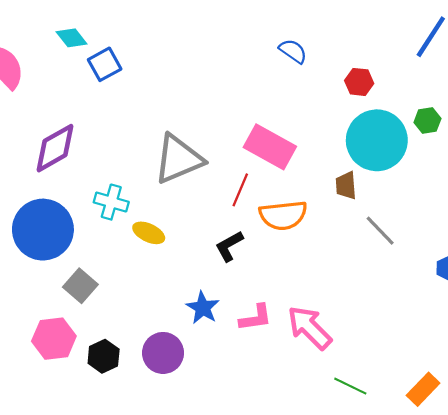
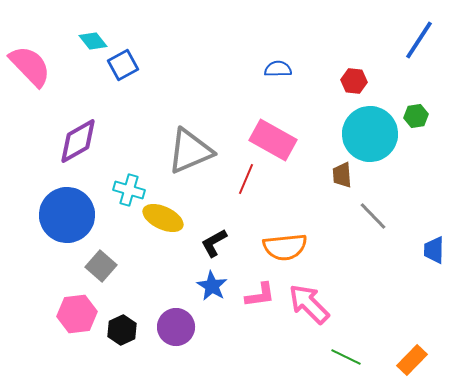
blue semicircle: (293, 51) -> (278, 69), moved, turned -36
orange semicircle: (283, 215) -> (285, 247), moved
yellow ellipse: (149, 233) -> (163, 218), size x1.4
black L-shape: (229, 246) -> (214, 243), moved

